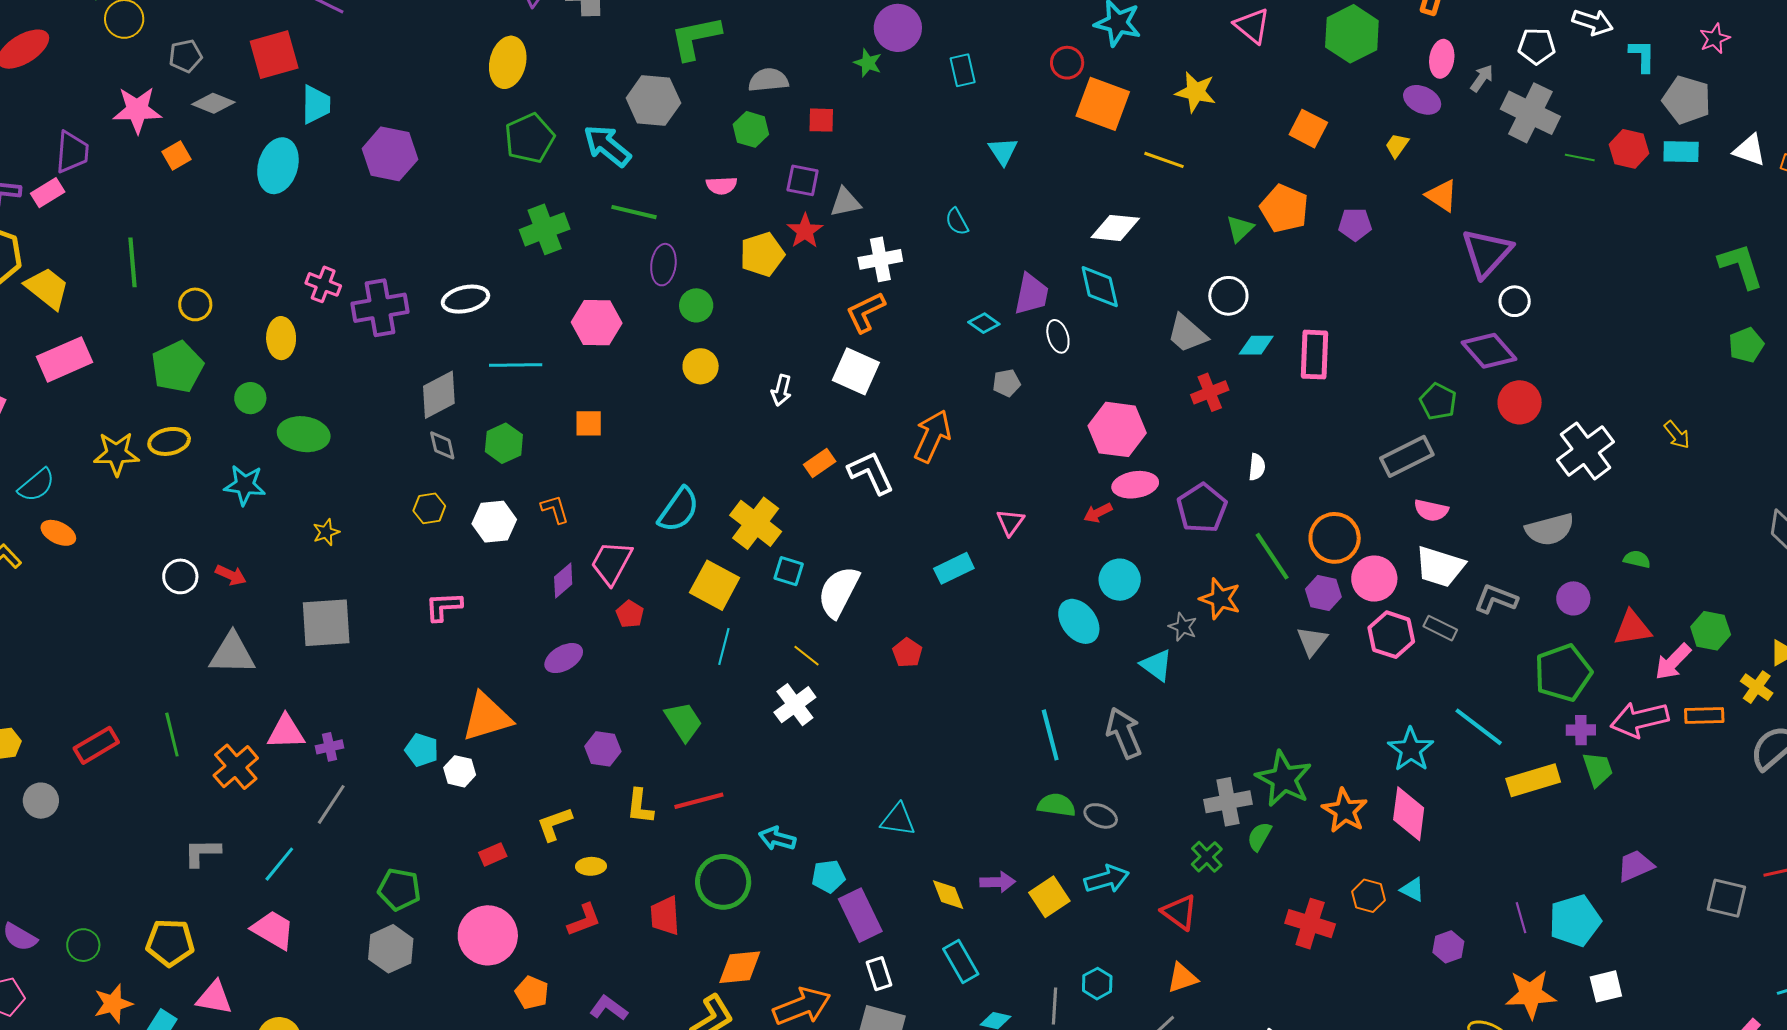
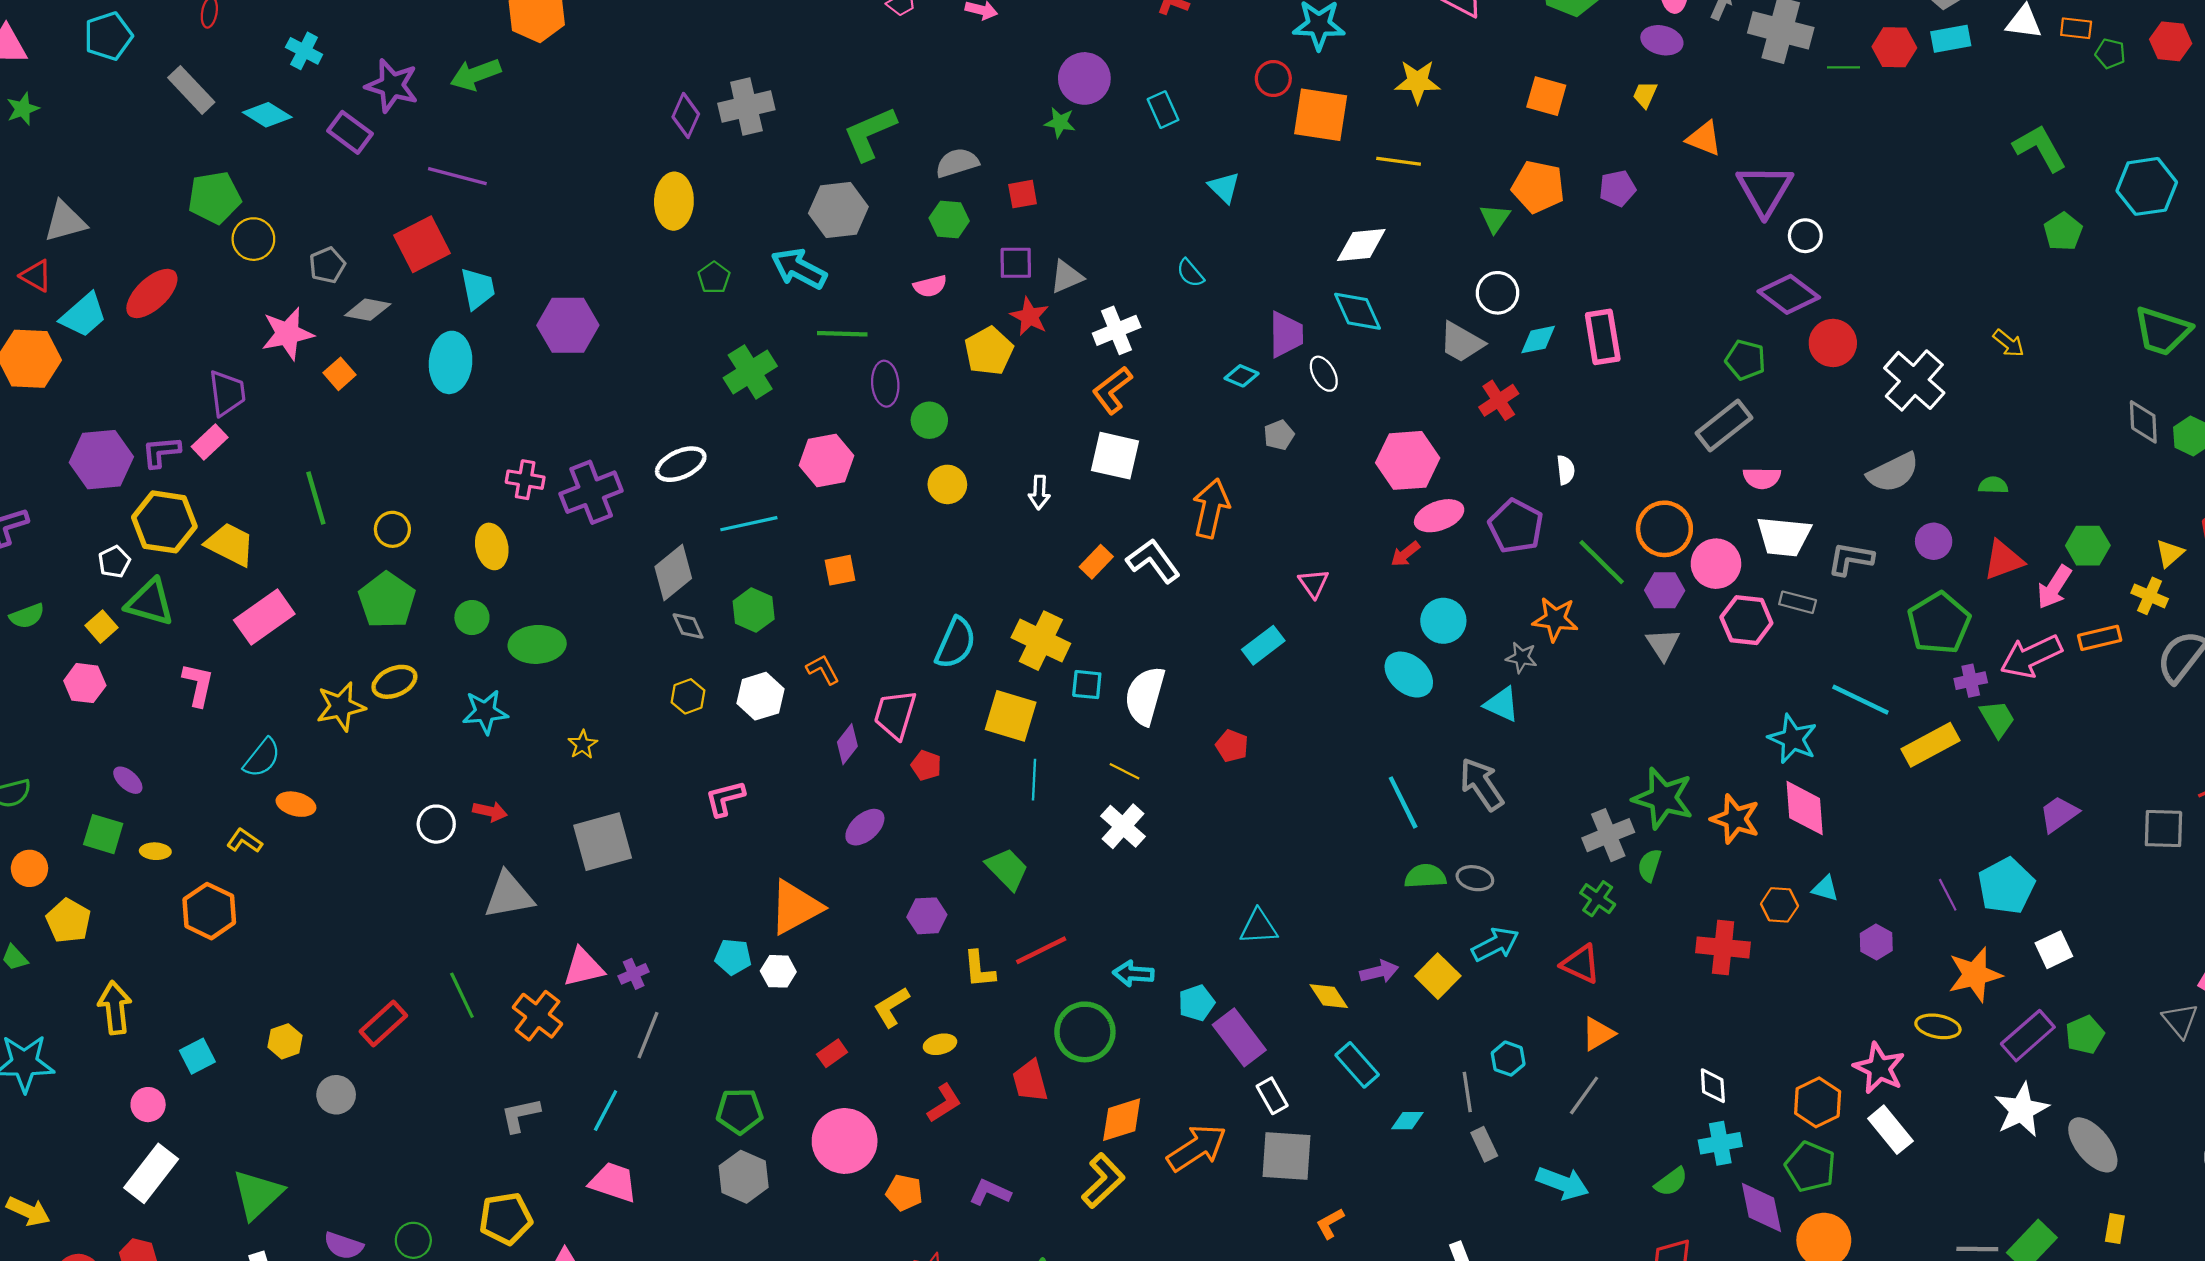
green pentagon: (530, 138) -> (714, 278), size x0.6

